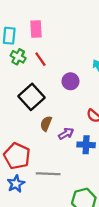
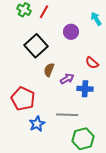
red line: (40, 59) -> (44, 12), turned 64
gray line: (48, 174) -> (67, 115), moved
blue star: (16, 184) -> (37, 124), moved

